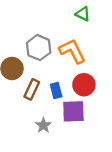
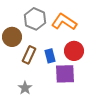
orange L-shape: (72, 51) -> (64, 22), turned -30
gray star: (43, 125) -> (25, 88), moved

